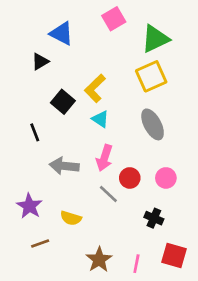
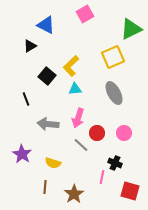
green triangle: (155, 39) -> (131, 29), moved
cyan triangle: (100, 119) -> (75, 89), turned -40
brown line: (40, 244) -> (45, 187), moved, turned -64
pink line: (136, 264) -> (102, 177), moved

